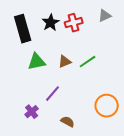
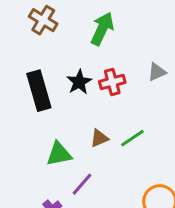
green triangle: (37, 62) -> (59, 154), moved

